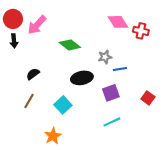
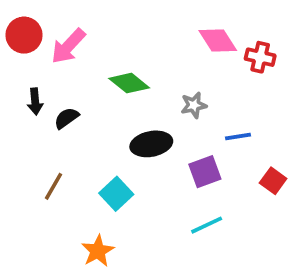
black arrow: (14, 41) -> (35, 101), moved
blue line: (120, 69) -> (238, 137), moved
black semicircle: (33, 74) -> (66, 118), moved

